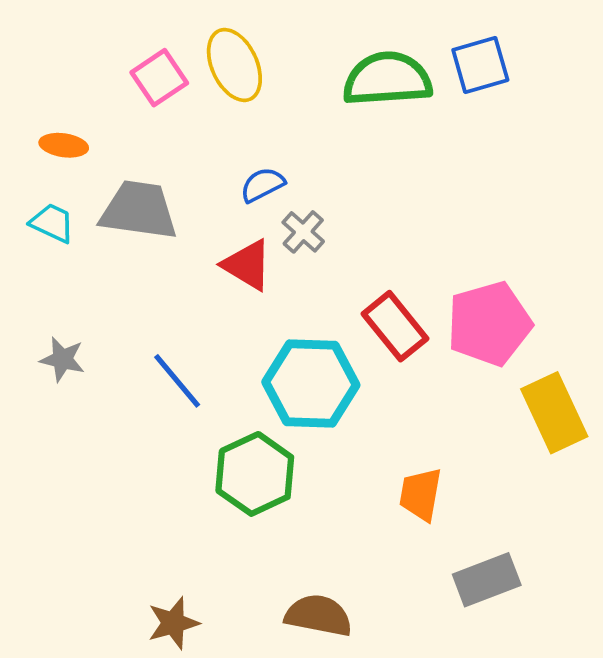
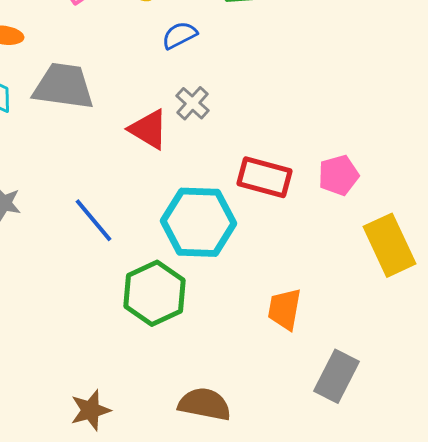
blue semicircle: (262, 185) -> (180, 35), moved
pink pentagon: (489, 324) -> (338, 175), size x0.6
red rectangle: (395, 326) -> (264, 177), turned -36
gray rectangle: (487, 580) -> (336, 376), turned -42

